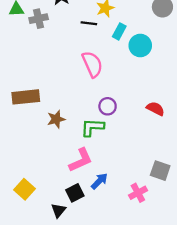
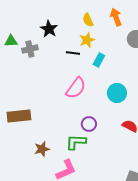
cyan circle: (140, 46) -> (117, 93), moved
pink semicircle: (92, 64) -> (76, 88), turned 60
brown star: (56, 119) -> (42, 149), moved

